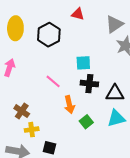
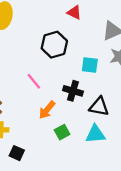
black hexagon: (49, 35) -> (54, 45), moved
cyan square: (83, 63) -> (90, 65), moved
orange arrow: (69, 105) -> (47, 110), turned 42

